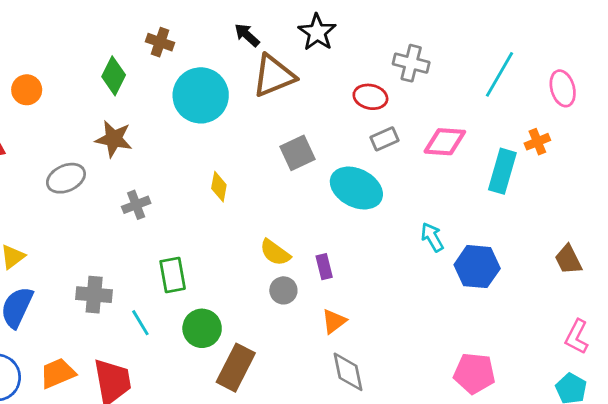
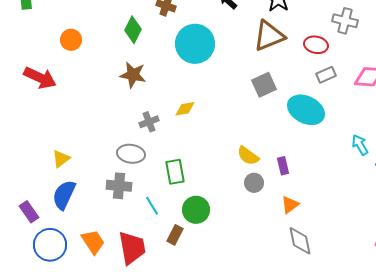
brown triangle: (274, 76) -> (269, 36), moved
gray ellipse: (66, 178) -> (131, 154), moved, turned 32
yellow diamond: (219, 187) -> (185, 109), moved, turned 70
brown rectangle: (236, 368) -> (175, 235), moved, size x0.6
orange trapezoid: (58, 373) -> (93, 242), turned 80

